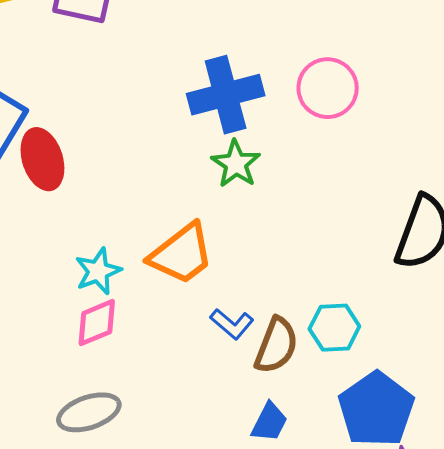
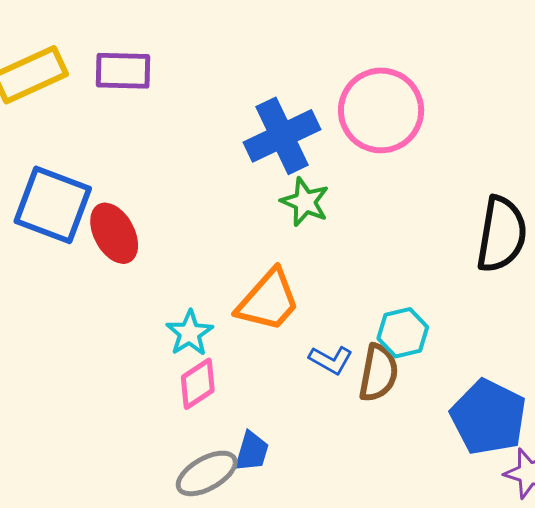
pink circle: (328, 88) -> (381, 110), size x1.4
cyan hexagon: (334, 328) -> (403, 333), moved
blue trapezoid: (269, 422) -> (252, 451), moved

